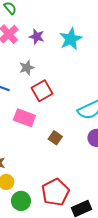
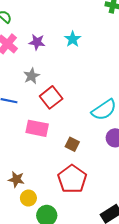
cyan star: (71, 39) -> (73, 39), size x0.7
red pentagon: (55, 192) -> (72, 179), moved

